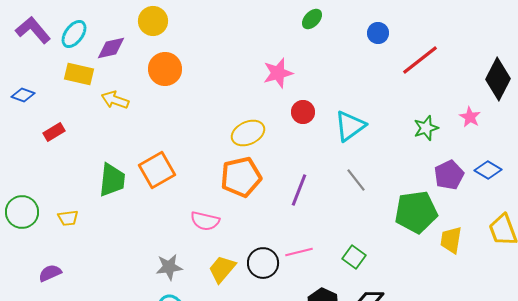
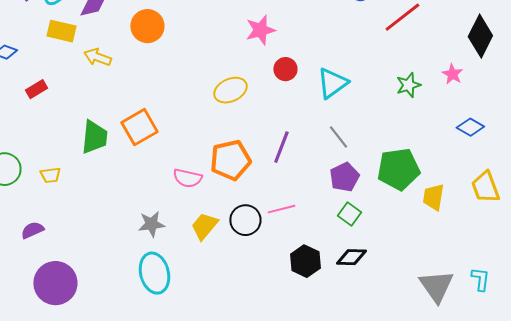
purple pentagon: (449, 175) -> (344, 177), moved
orange pentagon: (241, 177) -> (230, 160), moved
green square: (354, 257) -> (349, 214), moved

